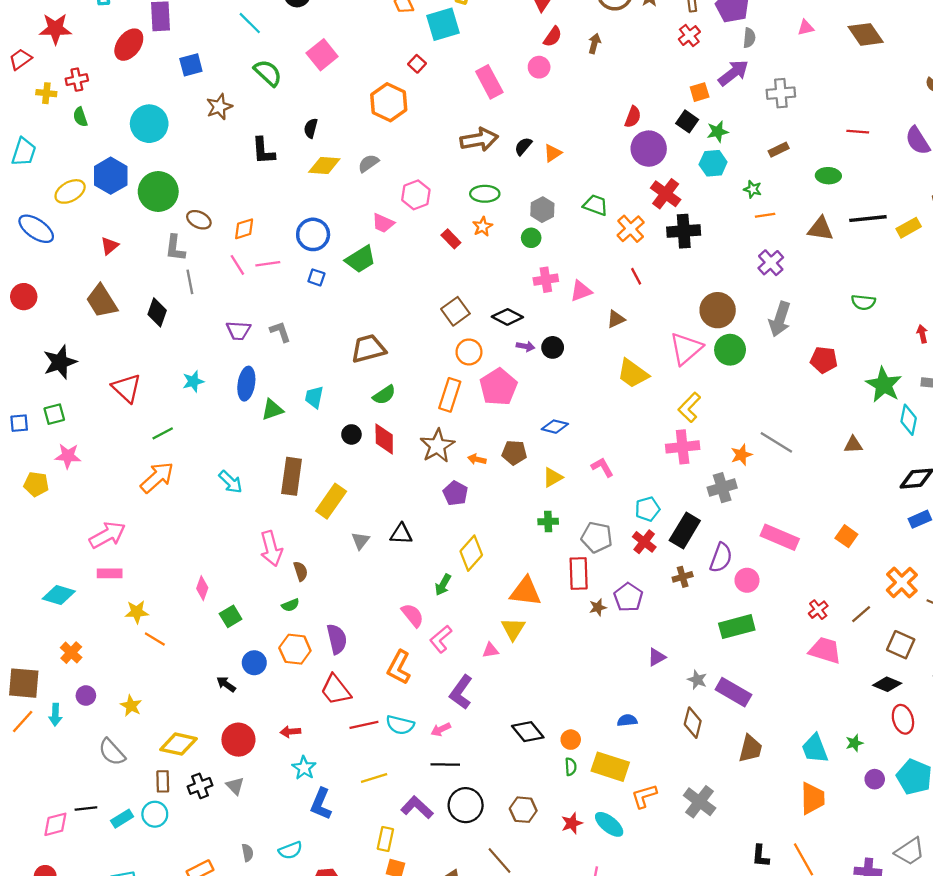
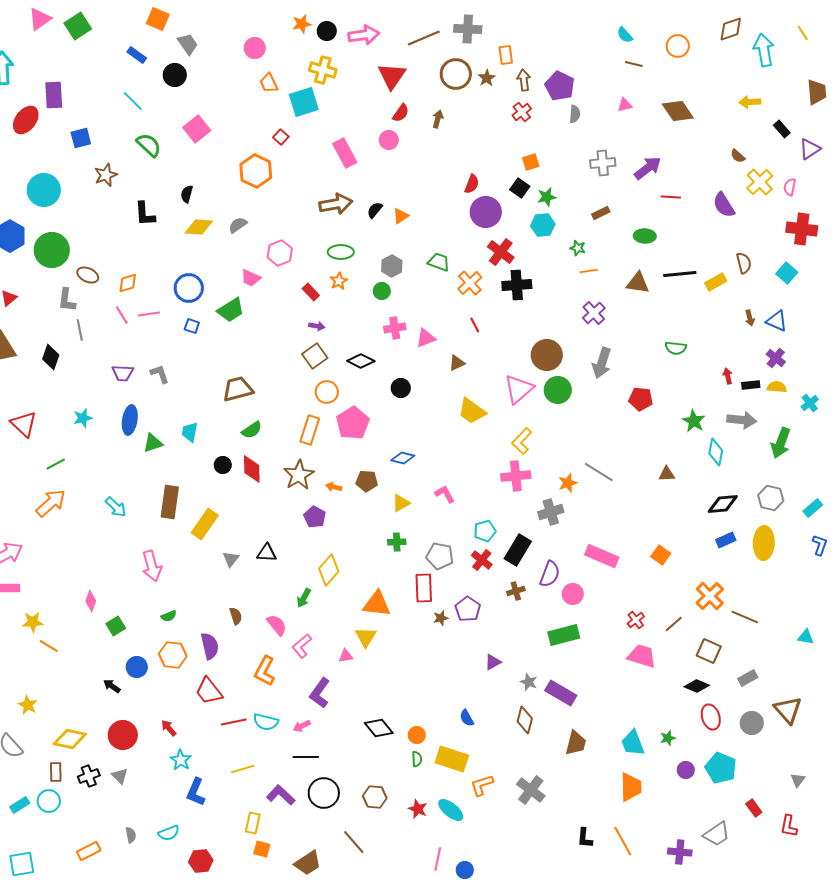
purple arrow: (733, 73) -> (648, 168), moved
purple arrow: (525, 346) -> (317, 326), moved
green star: (884, 385) -> (694, 421), size x0.7
brown semicircle: (301, 571) -> (236, 616), moved
blue semicircle: (627, 720) -> (467, 718), turned -114
red arrow: (290, 732) -> (169, 728), turned 54
red star: (572, 823) -> (418, 809), turned -30

